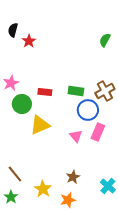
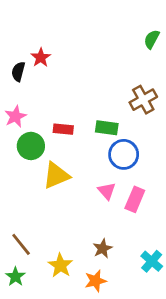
black semicircle: (13, 30) -> (18, 72), moved
green semicircle: (105, 40) -> (152, 39), moved
brown cross: (105, 91) -> (143, 100), moved
pink rectangle: (98, 132) -> (135, 199), moved

